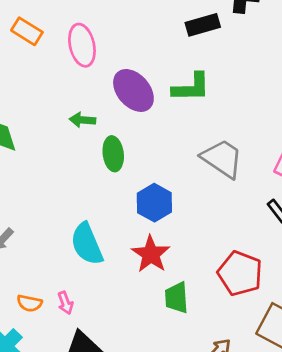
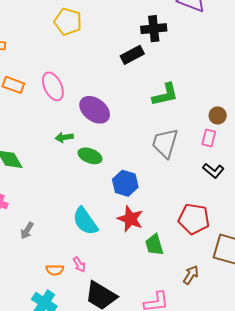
green L-shape: (191, 87) -> (165, 95), moved
green ellipse: (113, 154) -> (90, 156), turned -50
gray trapezoid: (222, 159) -> (165, 143), turned -96

